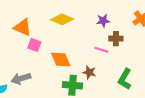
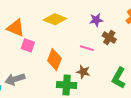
brown cross: (116, 39) -> (109, 38), turned 32
pink line: (101, 50) -> (87, 48), moved
orange diamond: (61, 60) -> (54, 59), turned 45

